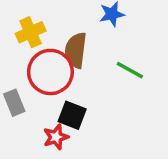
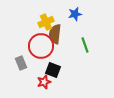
yellow cross: (31, 32) -> (46, 22), moved
green line: (130, 70) -> (85, 45), turned 42

